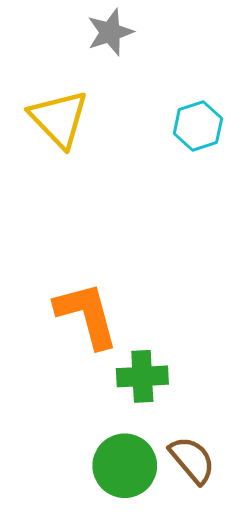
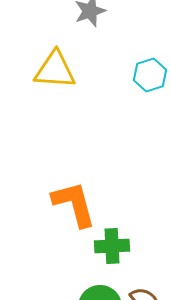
yellow triangle: (59, 119) -> (55, 70), turned -42

